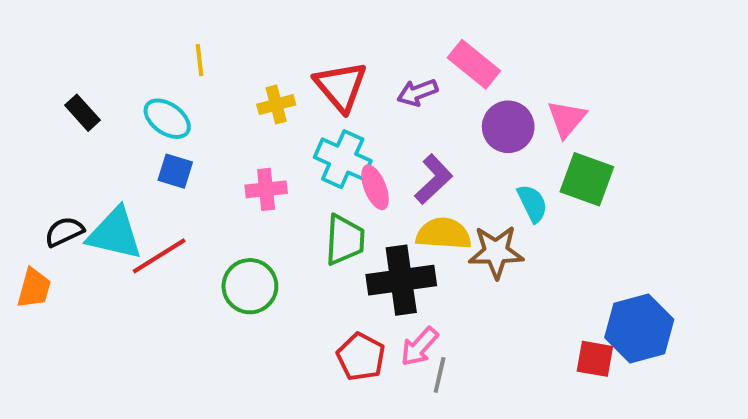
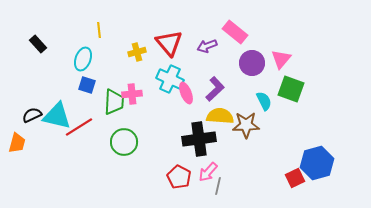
black rectangle: (82, 113) -> (38, 44), moved
cyan ellipse: (167, 119) -> (83, 59), turned 75
green trapezoid: (345, 240) -> (114, 102), moved
red square: (595, 359) -> (295, 178), turned -36

